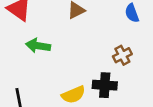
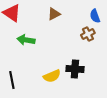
brown cross: (122, 55) -> (88, 34), moved

